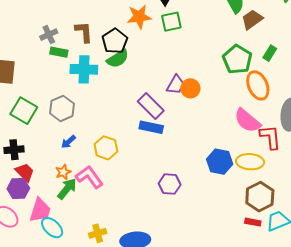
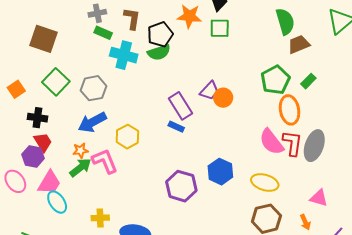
blue rectangle: (151, 127) -> (176, 127), size x0.7
red L-shape: (270, 137) -> (292, 143), moved
blue arrow: (68, 142) -> (92, 122), size x1.8
blue hexagon: (220, 162) -> (220, 172), moved
purple hexagon: (170, 184) -> (181, 186), size x1.4

